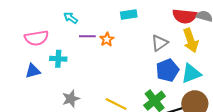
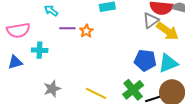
yellow arrow: (191, 40) -> (167, 31), turned -35
gray triangle: (159, 43) -> (151, 20), moved
blue pentagon: (167, 70) -> (145, 60), turned 30

